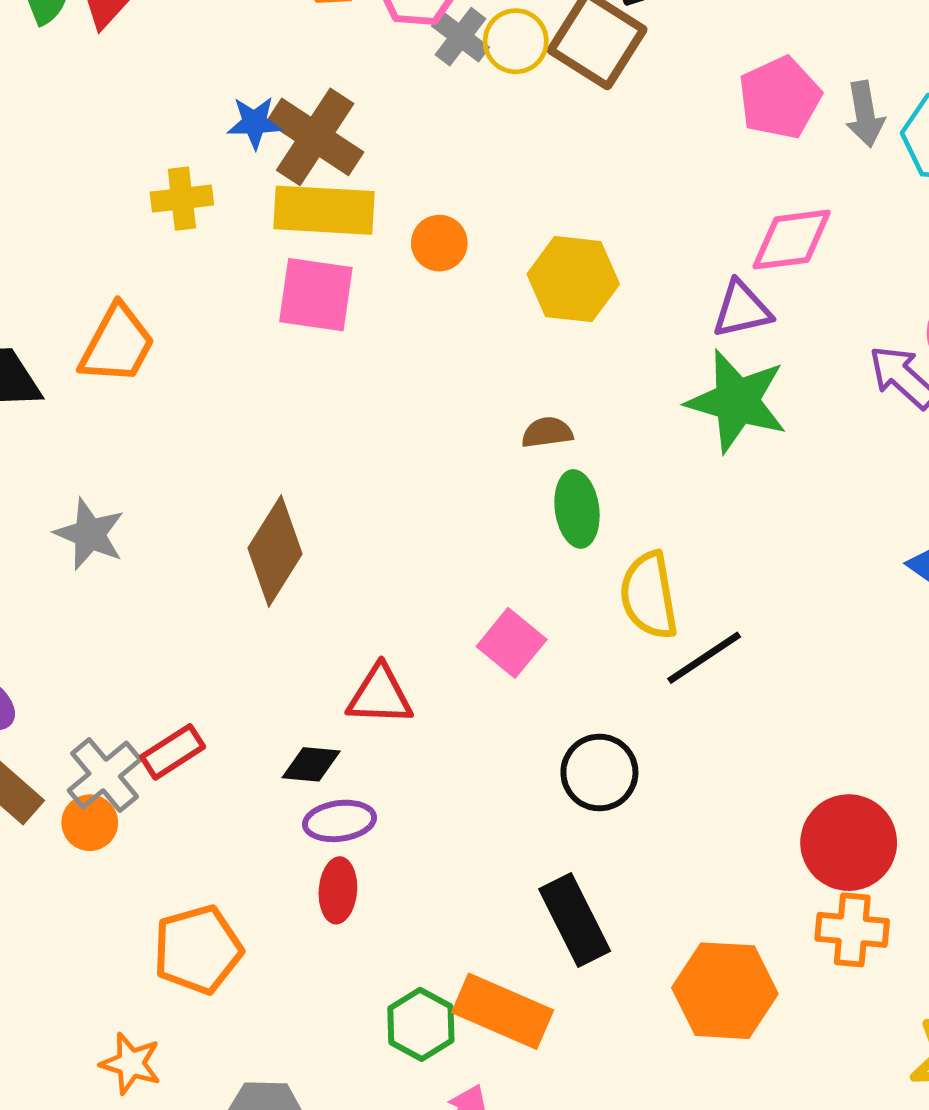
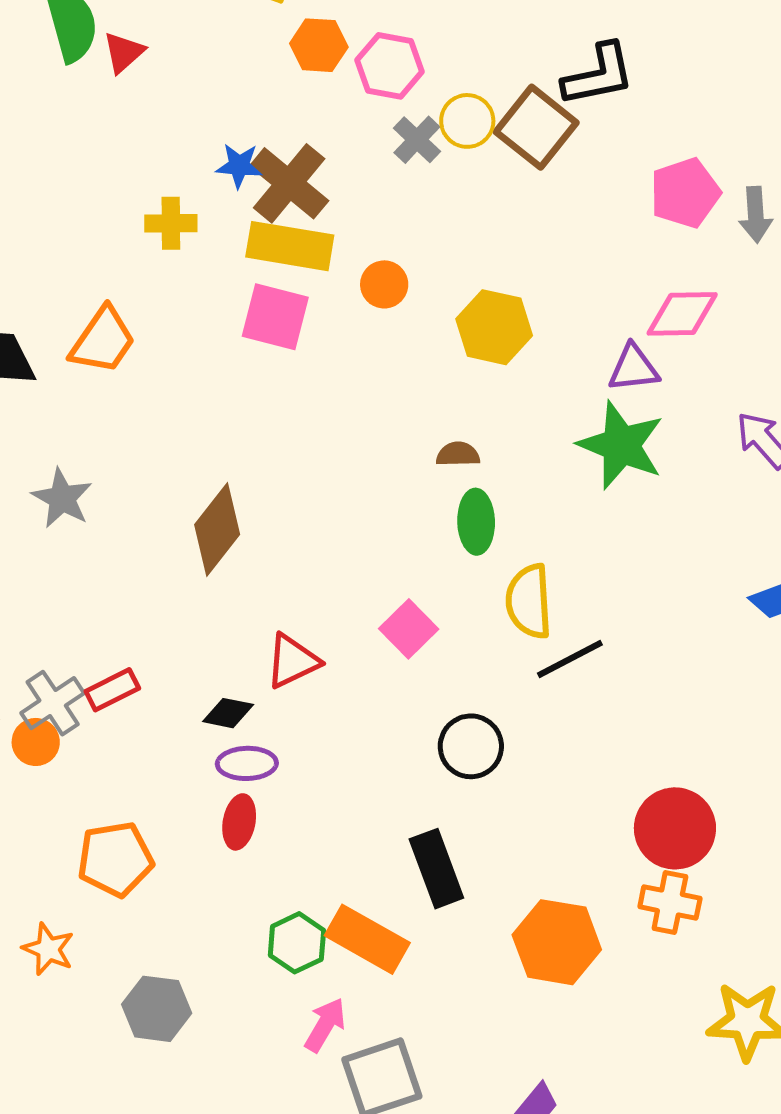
gray cross: (461, 37) -> (417, 140), moved
red triangle: (380, 695) -> (293, 661), turned -34

